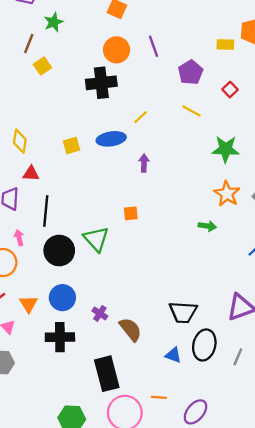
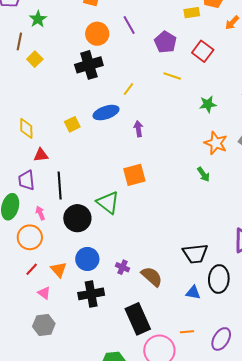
red square: (230, 90) -> (203, 51), size x1.5
green star: (226, 149) -> (208, 104), size x0.7
orange square: (131, 213) -> (134, 175), size x1.6
green arrow: (207, 226) -> (203, 174), turned 56

